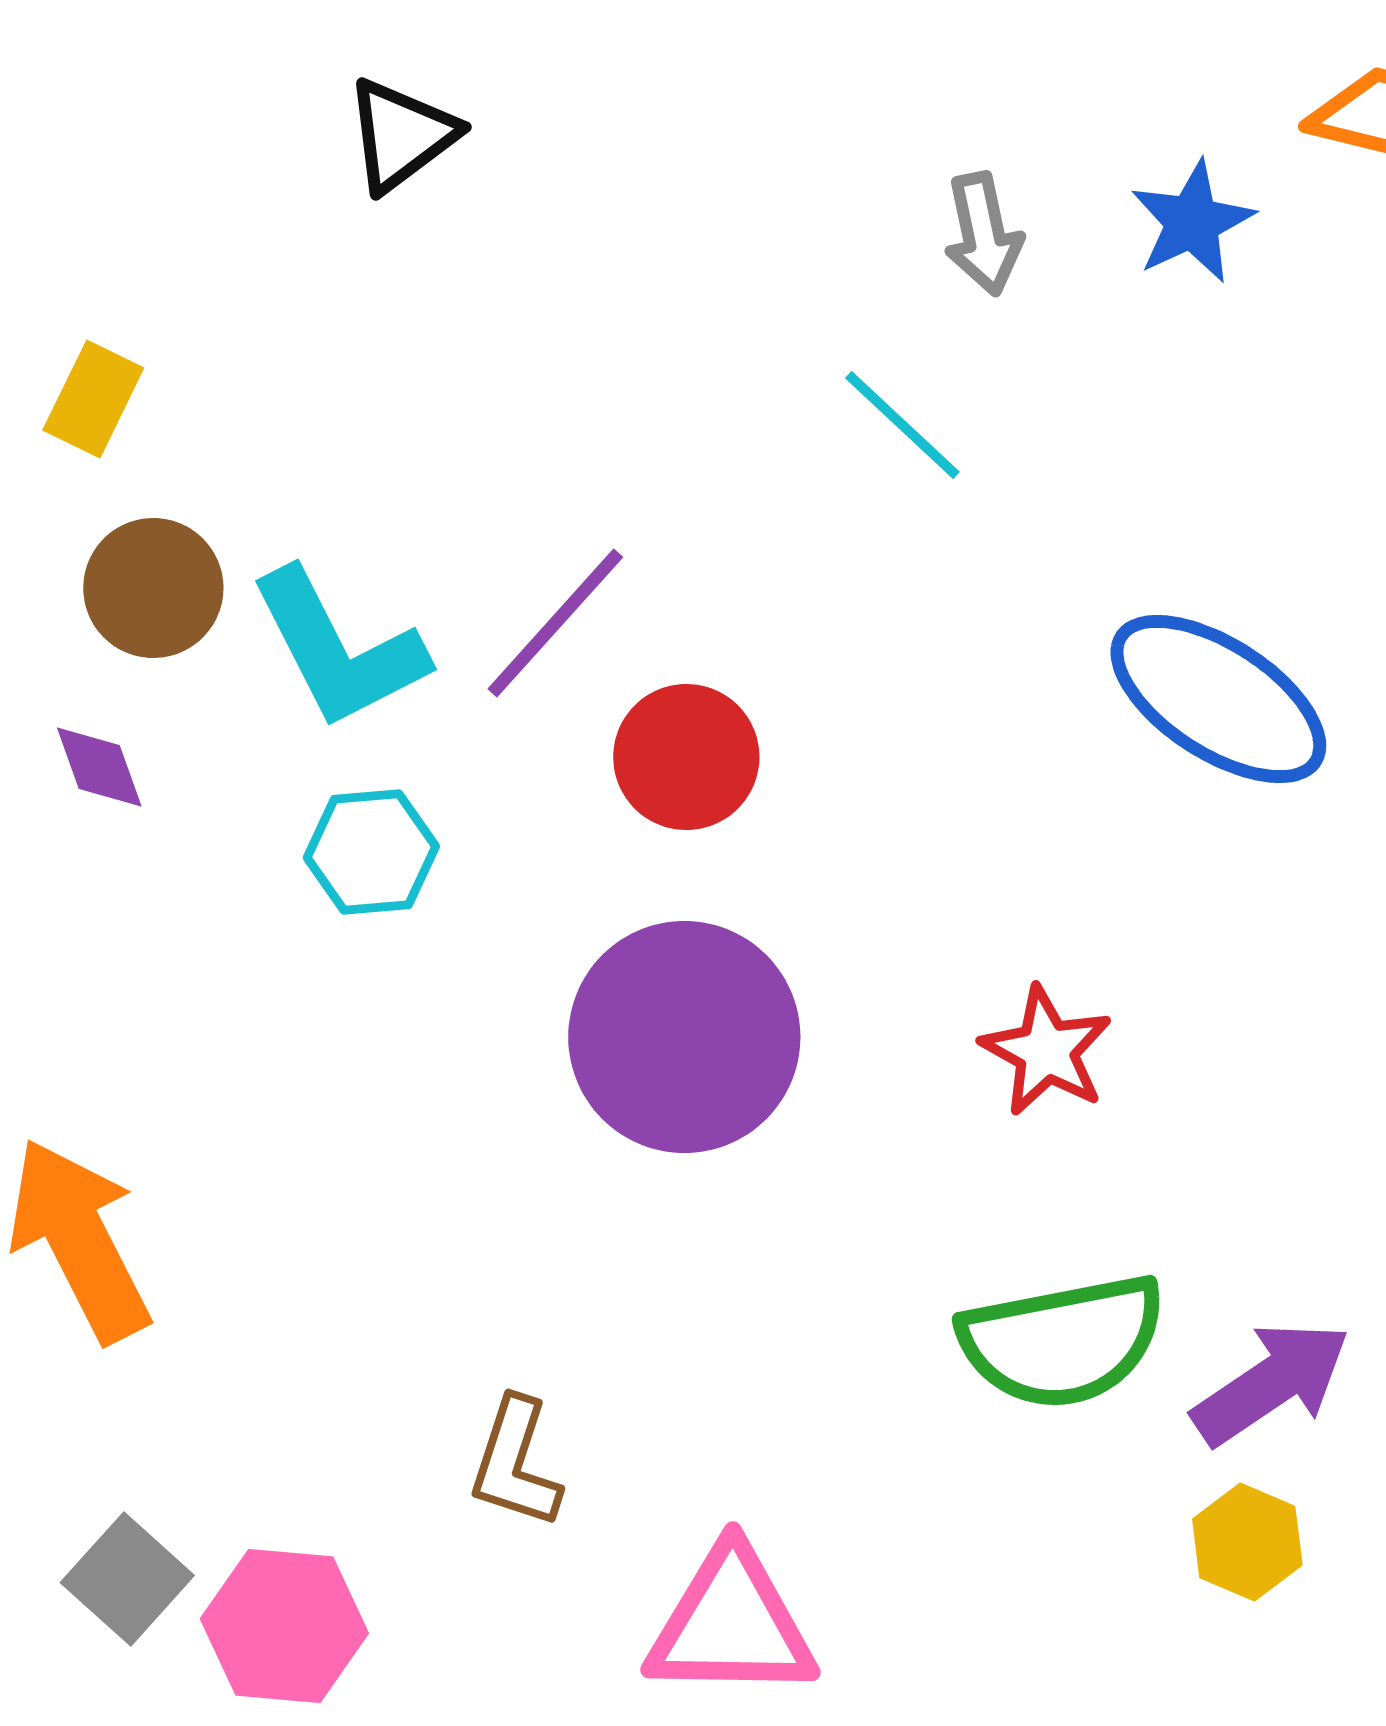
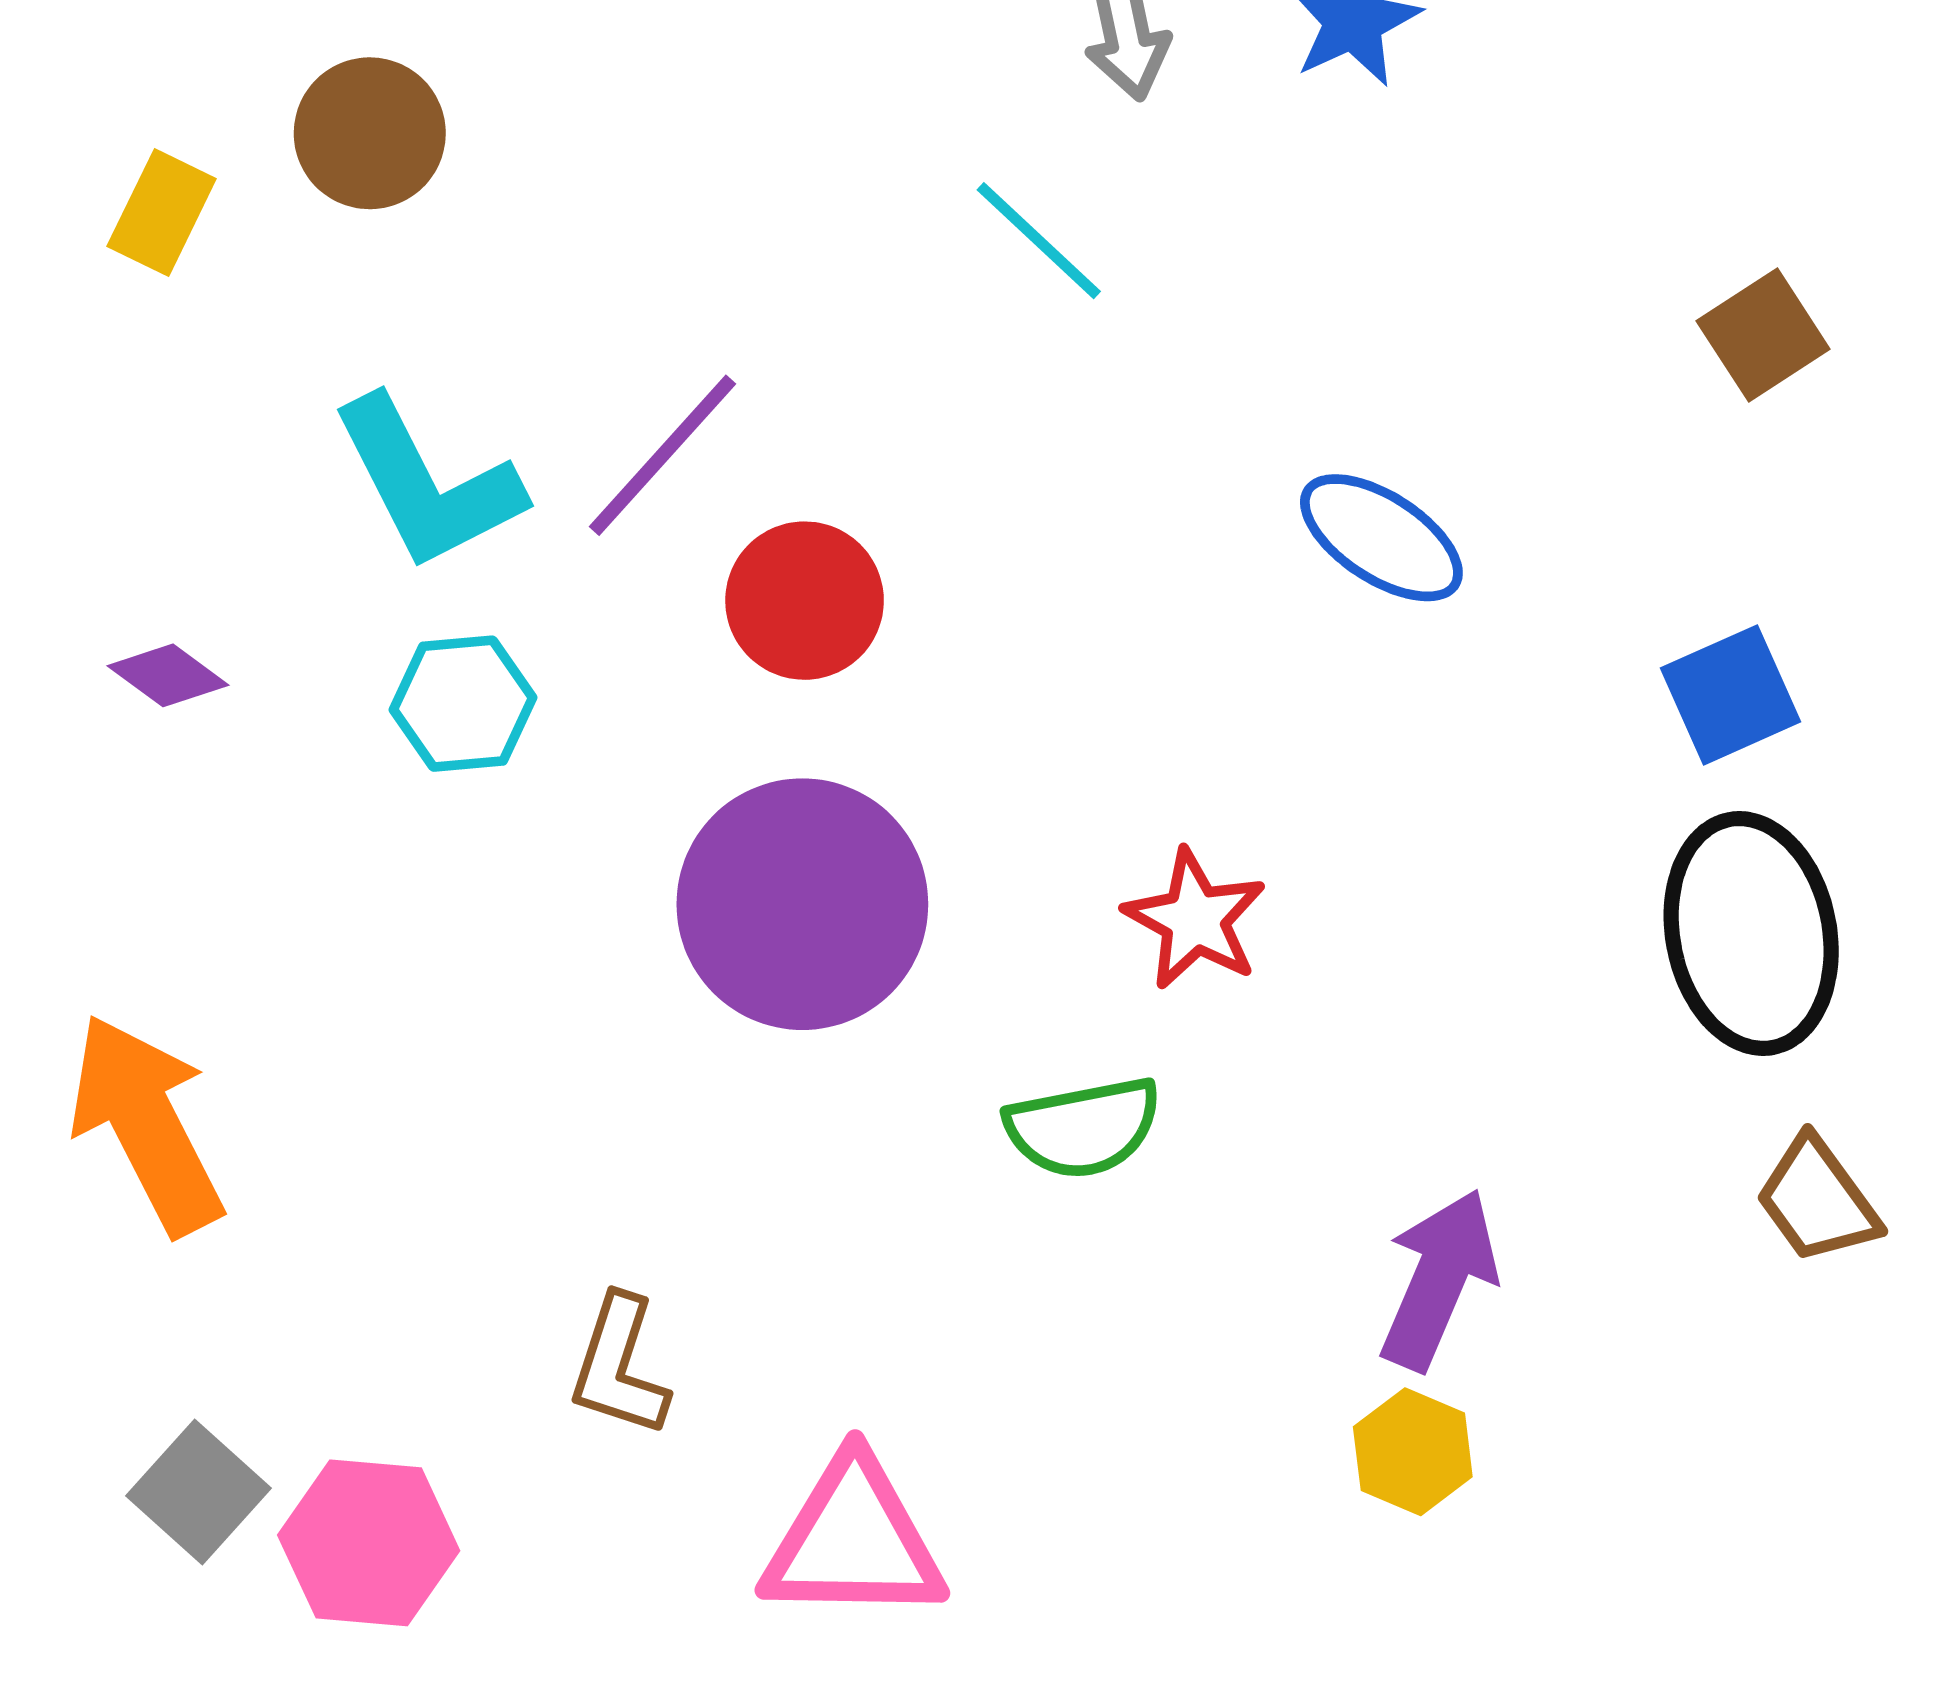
brown circle: (153, 588) -> (370, 133), moved
blue ellipse: (1218, 699) -> (1381, 538), size x0.7
purple diamond: (99, 767) -> (168, 675), moved, turned -34
green semicircle: (1062, 1341) -> (1083, 1128), moved, size x0.7
purple arrow: (1271, 1383) -> (1439, 1279), turned -33

